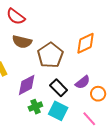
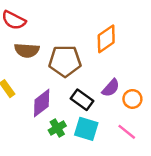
brown pentagon: (50, 55) -> (65, 61), turned -30

